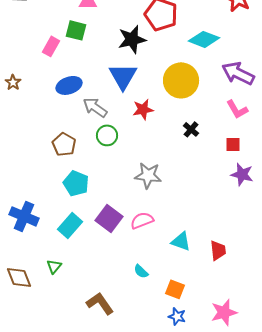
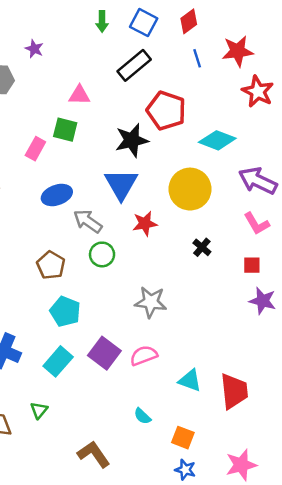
red trapezoid: (218, 250) -> (234, 391), size x1.5

